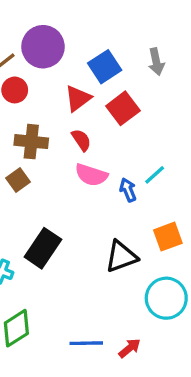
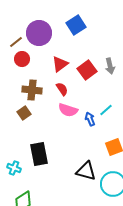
gray arrow: (156, 62) -> (110, 66), moved
blue square: (105, 67) -> (76, 25), moved
black rectangle: (43, 248) -> (39, 154), turned -45
black triangle: (121, 257) -> (86, 171), moved, turned 35

